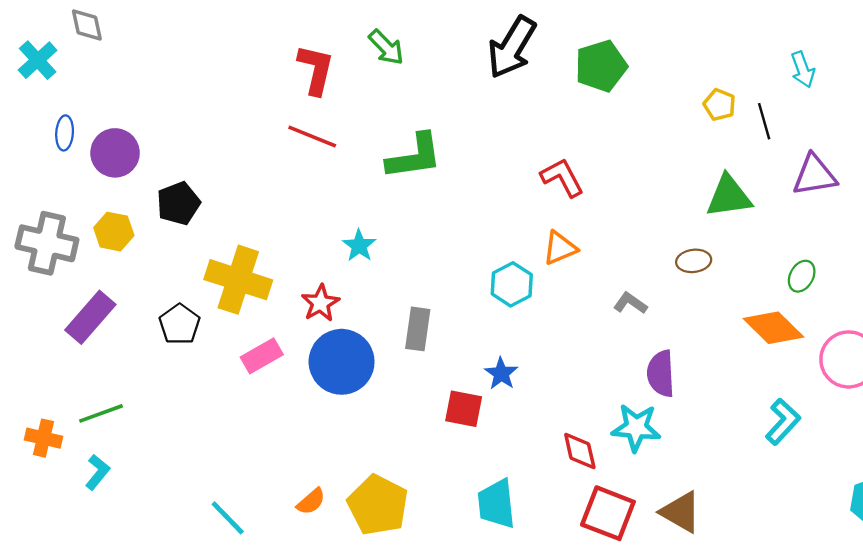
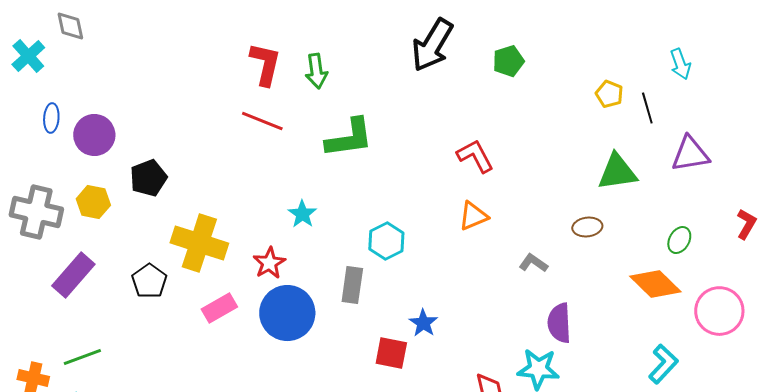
green arrow: (386, 47) -> (316, 71), moved, turned 36
green pentagon: (601, 66) -> (508, 61), size x0.7
cyan hexagon: (512, 284) -> (386, 241), moved

